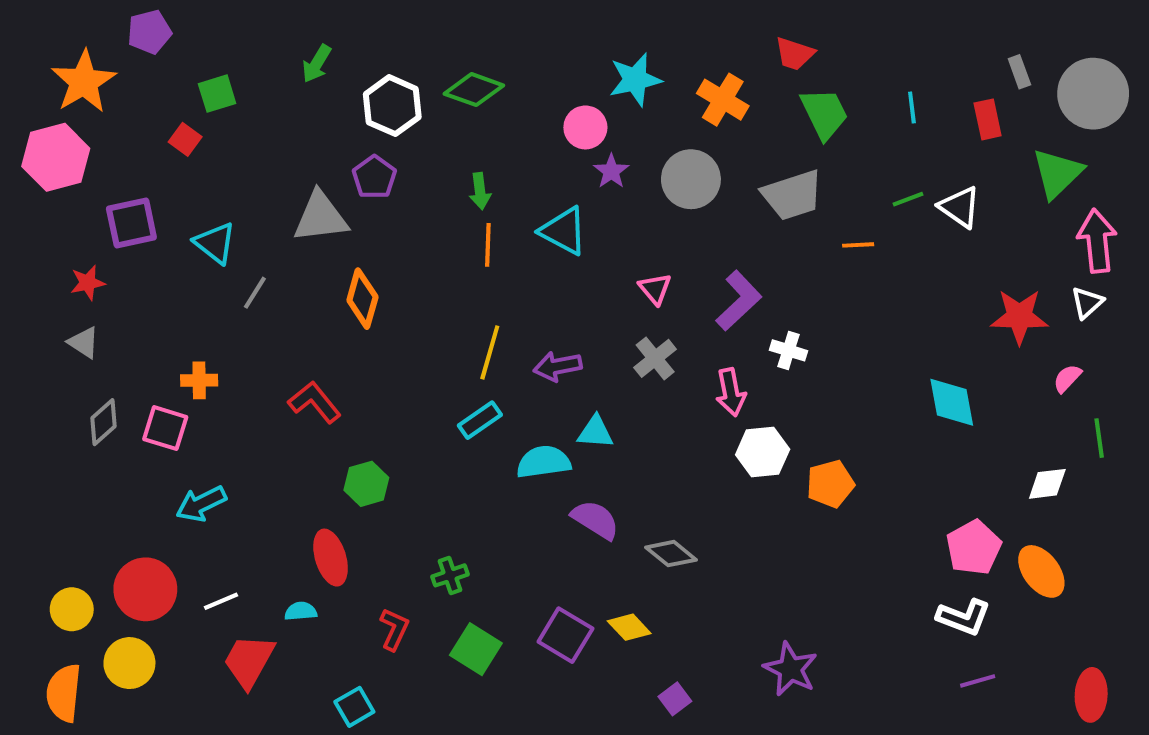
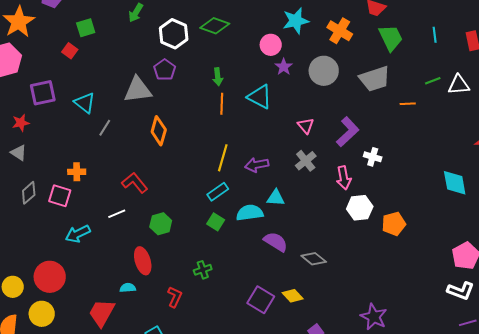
white triangle: (960, 207) -> (459, 85), turned -40
white line: (221, 601) -> (117, 214), moved
green square: (476, 649) -> (216, 222), moved, size x0.7

